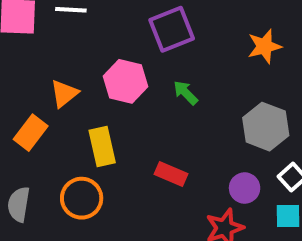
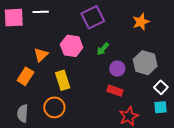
green arrow: (185, 93) -> (103, 49), turned -88
red rectangle: (171, 174) -> (115, 91), moved
purple circle: (245, 188) -> (117, 69), moved

